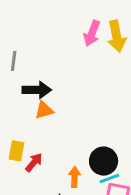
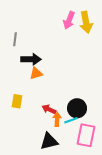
red arrow: (34, 162) -> (49, 109), moved, turned -104
cyan line: (109, 178) -> (71, 120), moved

